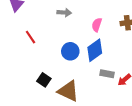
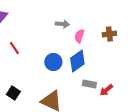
gray arrow: (64, 13) -> (62, 24), moved
black square: (44, 80) -> (13, 93), moved

